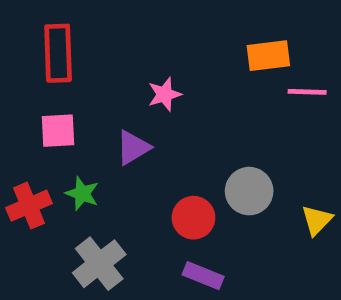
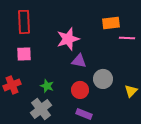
pink star: (164, 94) -> (68, 39), size x1.6
purple triangle: (133, 148) -> (79, 61), moved, turned 42
green star: (82, 193) -> (47, 86), moved

